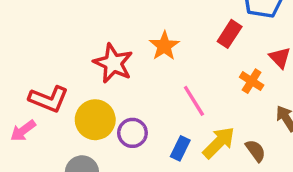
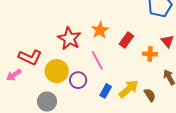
red rectangle: (230, 34) -> (126, 40), moved
orange cross: (252, 81) -> (150, 54), turned -32
pink line: (194, 101) -> (97, 60), moved

